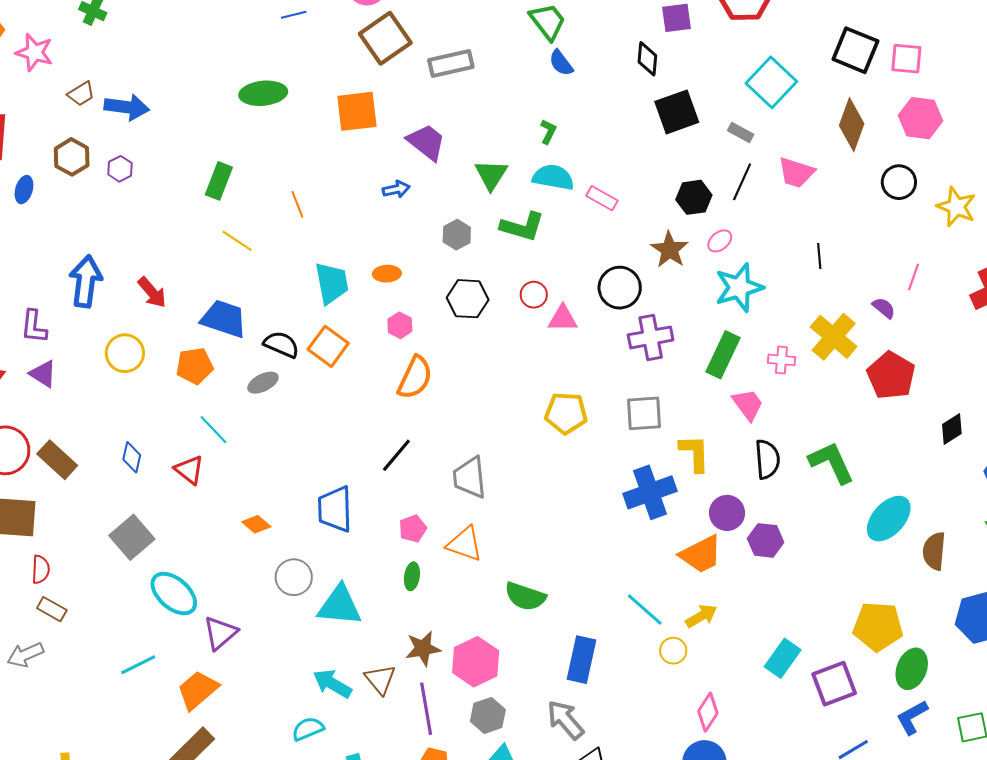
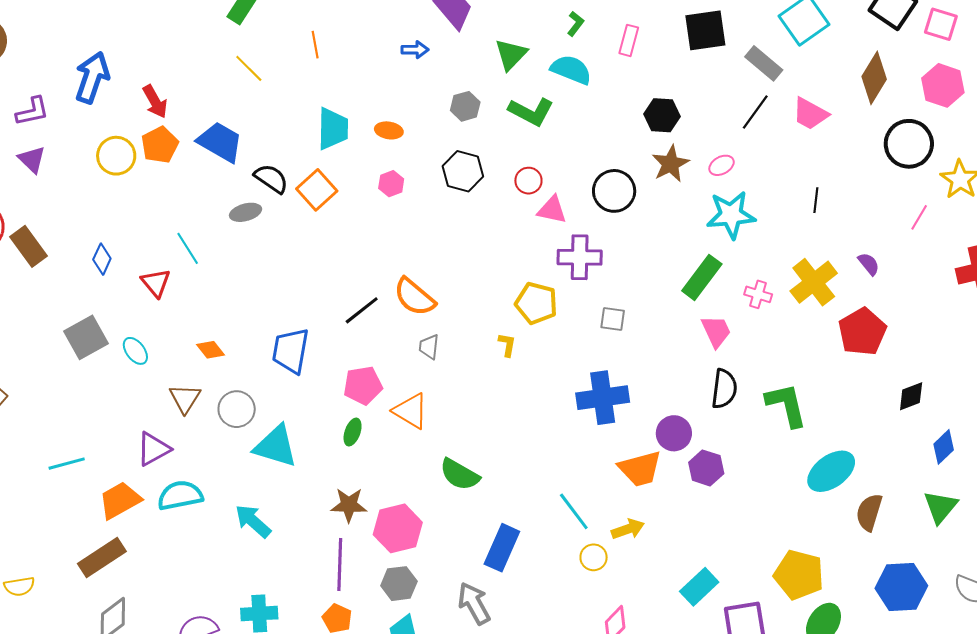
gray rectangle: (741, 133) -> (764, 63), size x1.5
black circle: (899, 182) -> (909, 144), size x1.4
black hexagon: (694, 197) -> (662, 115), moved
pink rectangle: (602, 198) -> (629, 40), moved, turned 64
pink line: (913, 277) -> (919, 217), moved
purple L-shape: (34, 327) -> (32, 111), turned -120
purple cross: (651, 337) -> (580, 257), moved
orange pentagon: (195, 366) -> (160, 145), moved, turned -30
orange semicircle: (415, 378) -> (414, 297), moved, turned 93
gray square: (644, 413) -> (613, 319), size x0.7
yellow L-shape: (695, 453) -> (507, 345), moved, size x0.6
gray trapezoid: (470, 477) -> (429, 347), size x0.6
pink pentagon: (413, 529) -> (363, 385), size x1.4
cyan ellipse: (174, 594) -> (135, 351), moved, size x0.6
brown triangle: (380, 679) -> (185, 398), moved
cyan semicircle: (308, 729) -> (180, 495), moved, size x1.4

